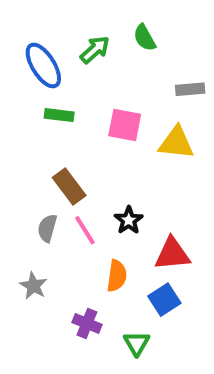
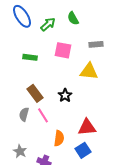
blue ellipse: (43, 65) -> (22, 16), moved
pink square: (125, 125) -> (63, 50), moved
black star: (129, 220) -> (65, 95), moved
gray star: (33, 286) -> (20, 151), moved

